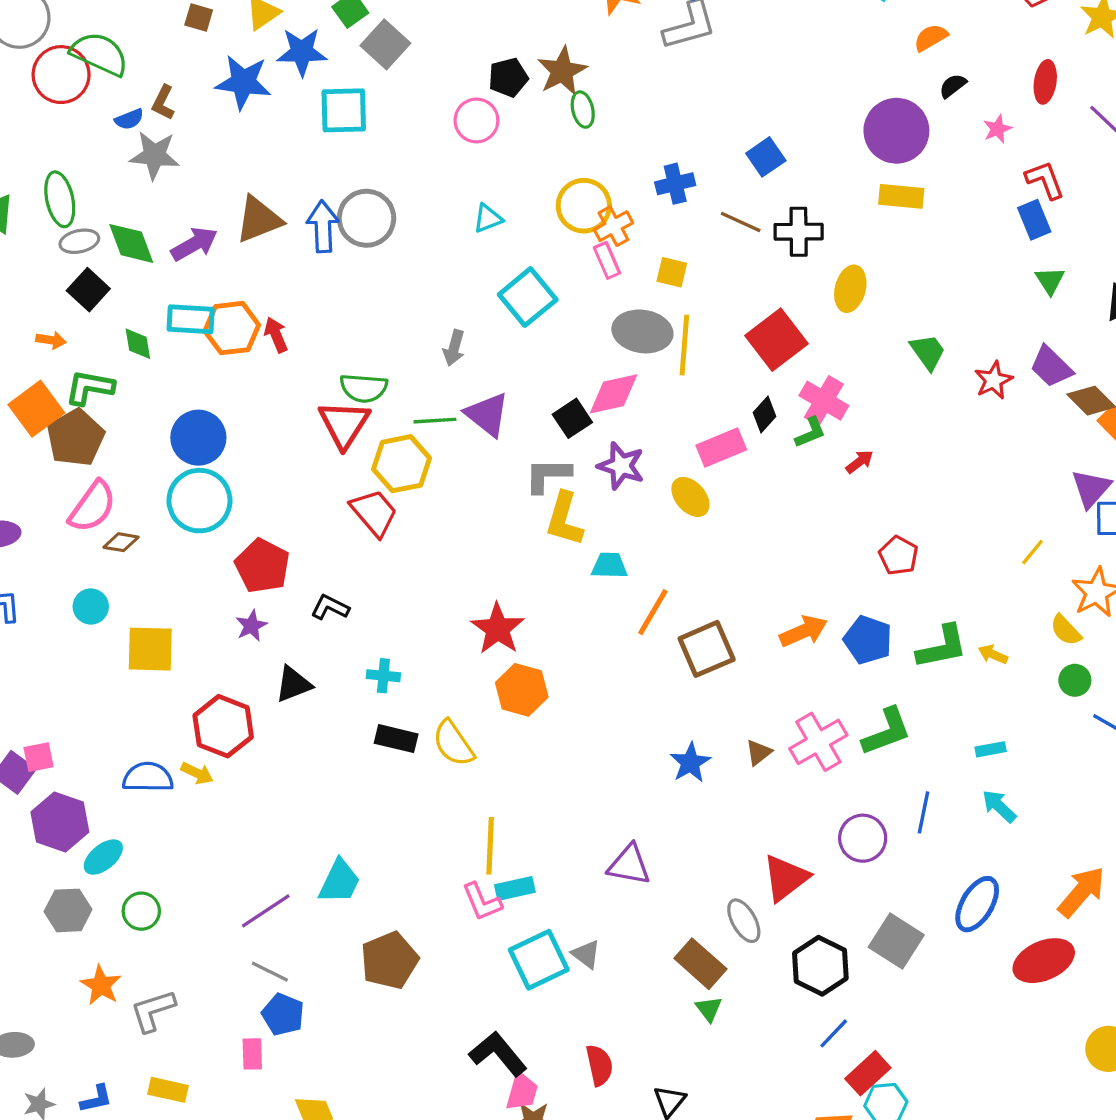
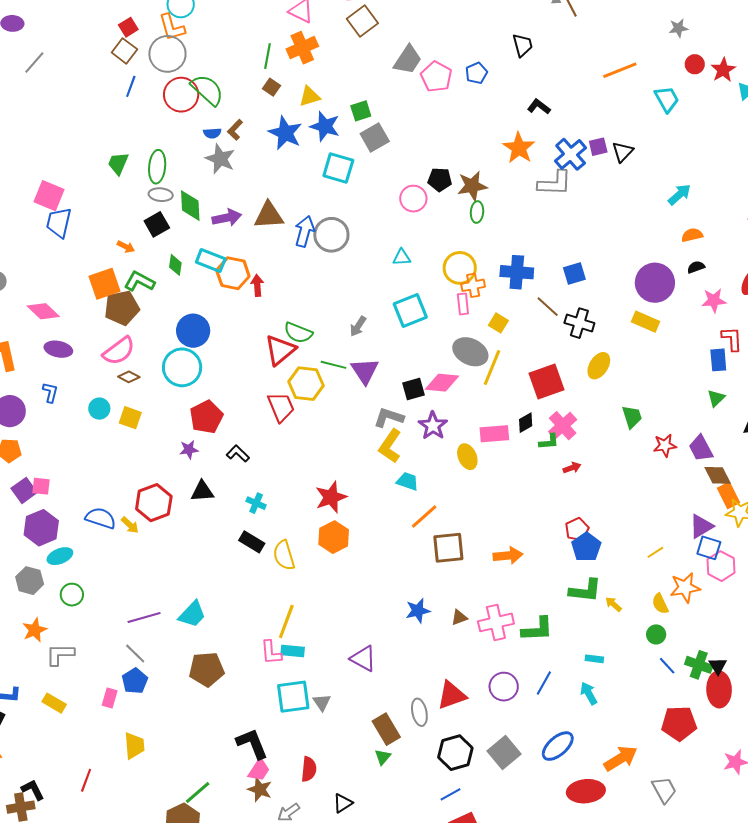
pink star: (997, 129) -> (714, 300), size x1.4
blue cross: (675, 184) -> (517, 272), size x1.4
blue pentagon: (868, 640) -> (586, 547), moved
yellow square: (150, 649) -> (130, 418), moved, size x0.7

